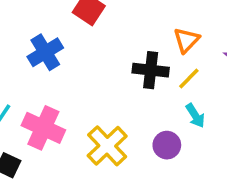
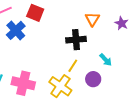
blue cross: (45, 52) -> (16, 30), moved
yellow line: (189, 78) -> (73, 66), moved

